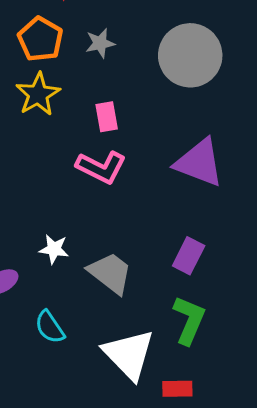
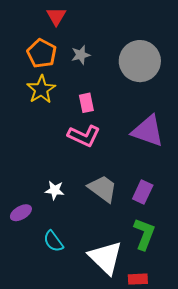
gray trapezoid: (110, 273) -> (103, 189), moved

